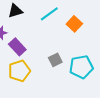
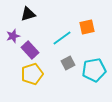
cyan line: (49, 14) -> (62, 38), moved
orange square: (74, 24) -> (87, 27), turned 35

